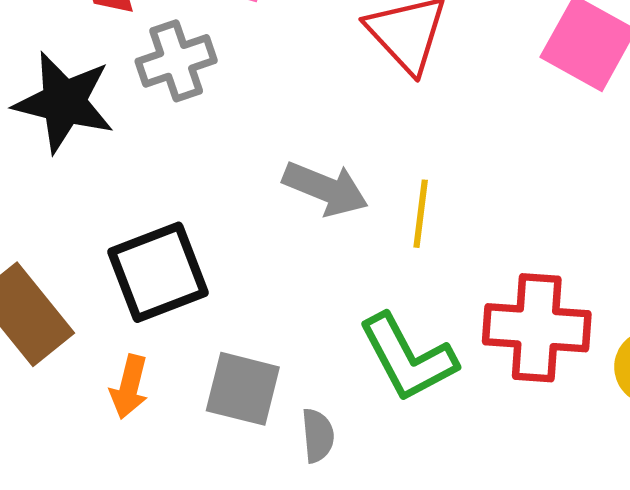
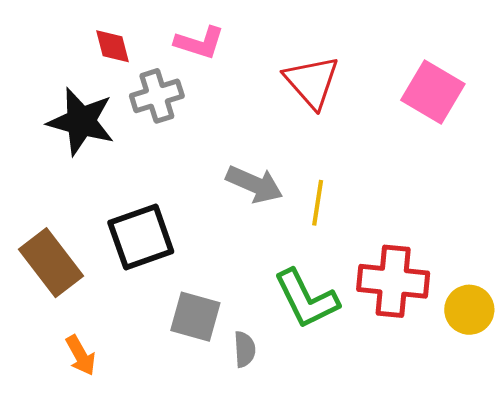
orange arrow: (129, 387) -> (81, 355), moved, turned -45

